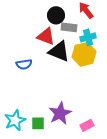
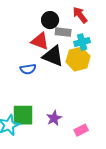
blue semicircle: (24, 64) -> (28, 69), moved
purple star: (60, 113) -> (54, 118), size x0.7
green square: (38, 123) -> (23, 115), moved, size x1.6

